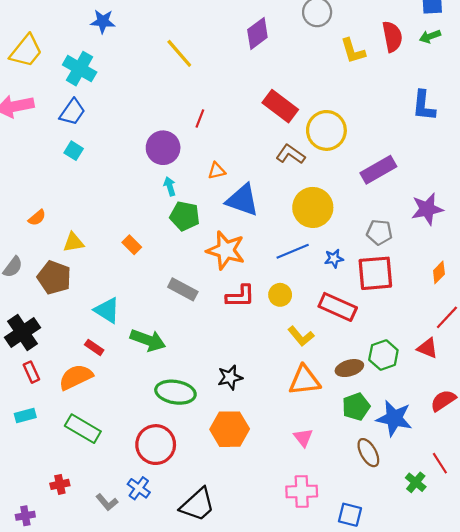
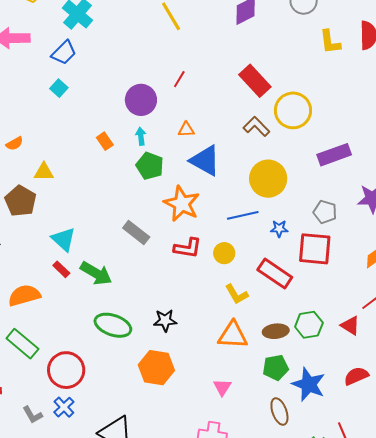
orange rectangle: (132, 245) -> (105, 141), moved
red rectangle: (94, 347) -> (61, 269), moved
red circle: (156, 445) -> (66, 370), moved

